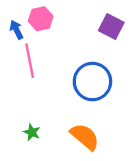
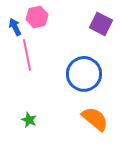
orange semicircle: (85, 137) -> (95, 119), moved

